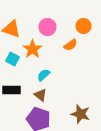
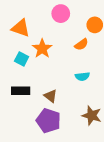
pink circle: (47, 27) -> (61, 14), moved
cyan semicircle: (43, 75) -> (82, 76), moved, turned -144

